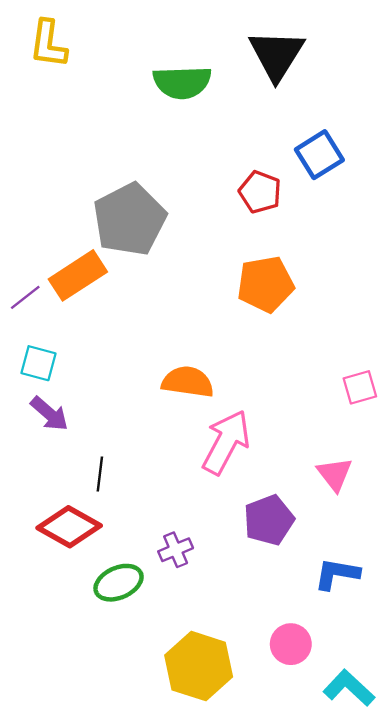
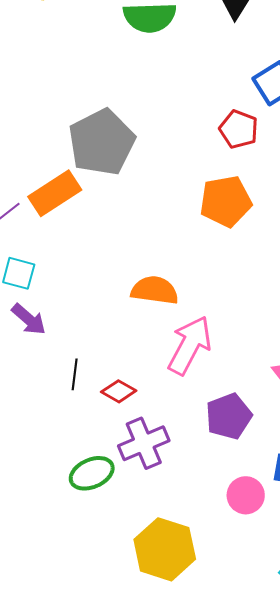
red pentagon: (260, 192) -> (239, 129), moved
red diamond: (69, 527) -> (119, 391), moved, size x0.6
purple cross: (176, 550) -> (144, 443), size x1.6
pink circle: (291, 644) -> (246, 495), moved

